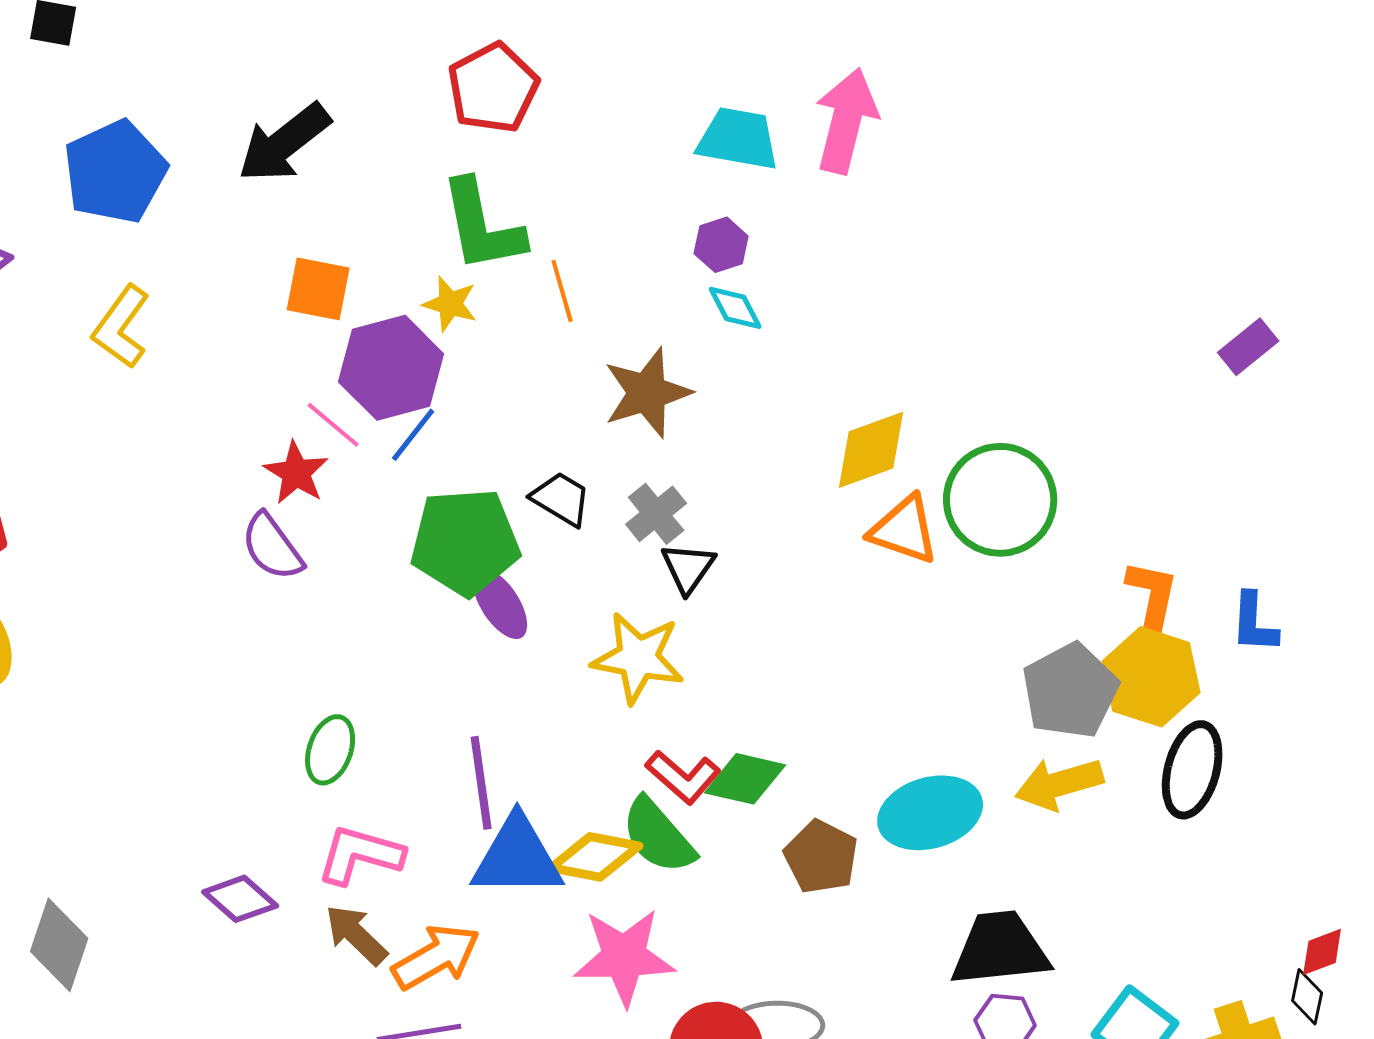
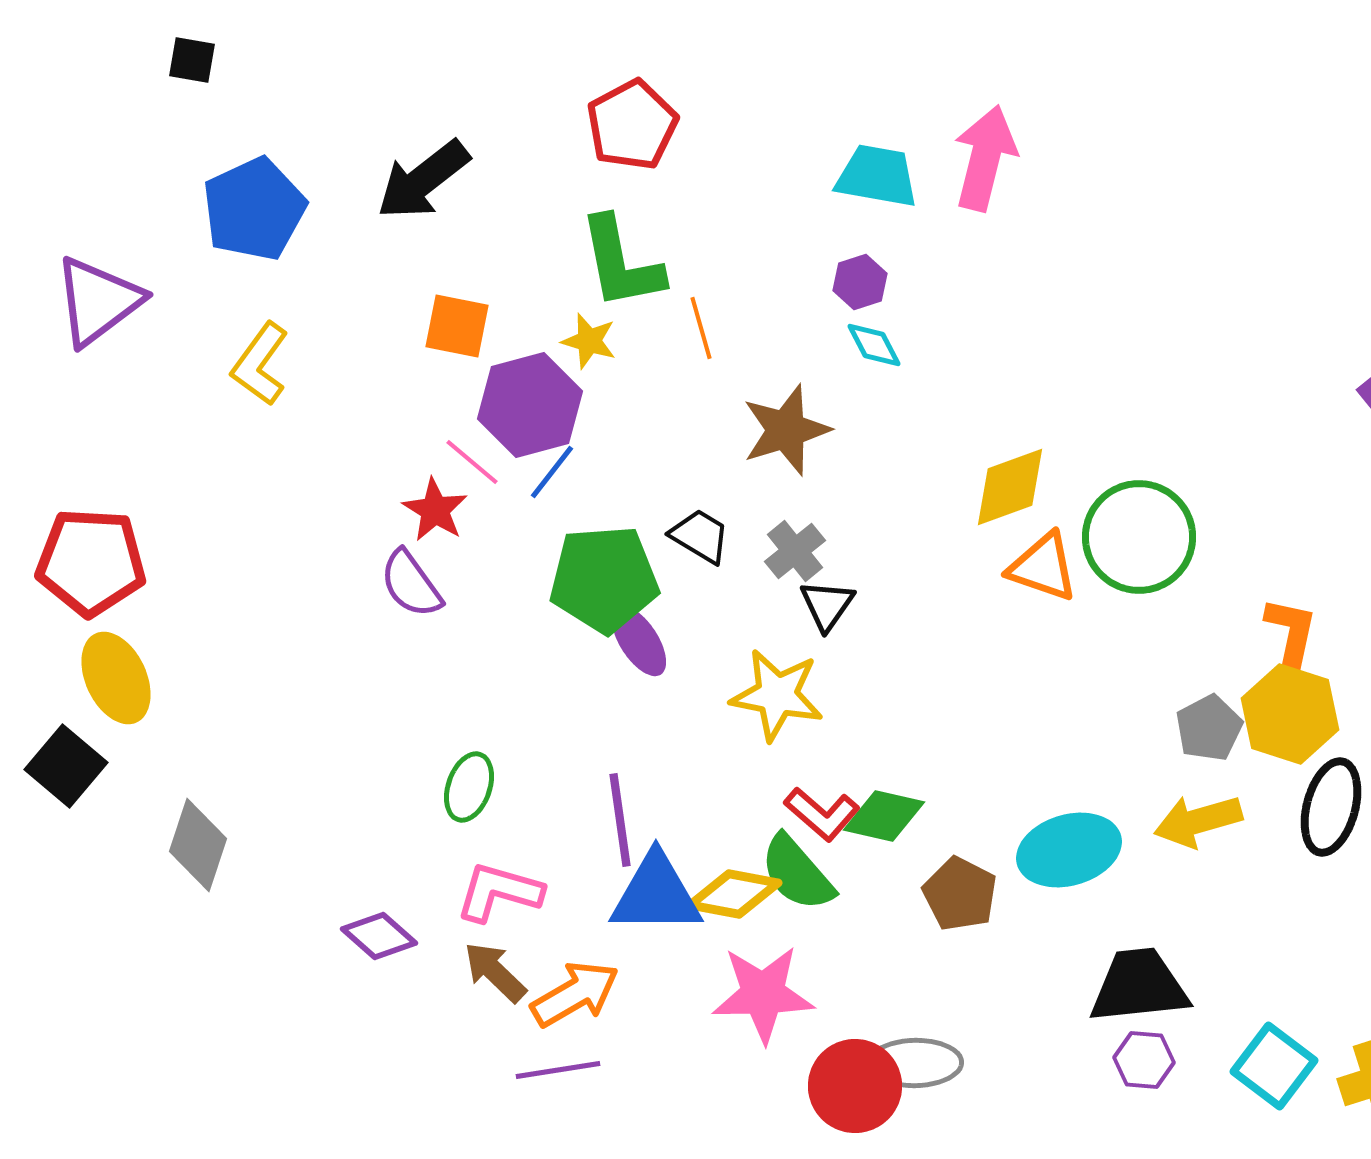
gray pentagon: (1070, 691) -> (1209, 728), size x0.7
gray diamond: (59, 945) -> (198, 845), moved

